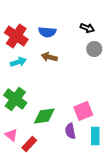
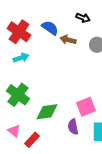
black arrow: (87, 28) -> (83, 18), moved
blue semicircle: (47, 32) -> (50, 28), turned -150
brown arrow: (49, 57) -> (68, 40), moved

